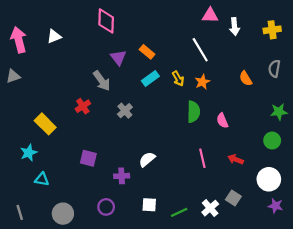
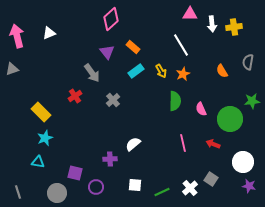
pink diamond: (106, 21) -> (111, 19), moved, turned 45
yellow cross: (272, 30) -> (234, 27), moved
green circle: (272, 141) -> (230, 119), moved, size x1.6
cyan star: (29, 153) -> (45, 138), moved
purple square: (88, 158) -> (75, 173), moved

